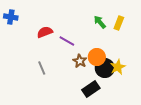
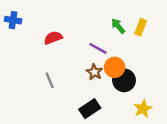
purple line: (67, 41) -> (98, 48), moved
yellow star: (118, 67) -> (143, 109), moved
black rectangle: (91, 89) -> (90, 109), moved

